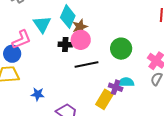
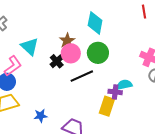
cyan diamond: (68, 17) -> (95, 23), moved
black cross: (65, 44) -> (57, 61), turned -32
green circle: (121, 49) -> (98, 53), moved

